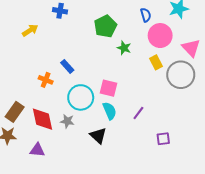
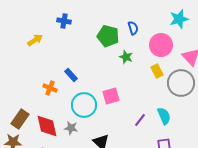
blue semicircle: (146, 15) -> (133, 28), moved
green pentagon: (105, 26) -> (108, 36), turned -30
pink square: (109, 88) -> (111, 96), turned -30
cyan semicircle: (110, 111) -> (164, 116), moved

